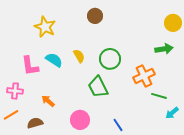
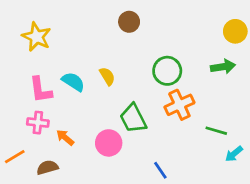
yellow star: (45, 27) -> (37, 37), moved
green circle: (110, 59) -> (167, 71), moved
orange cross: (144, 76) -> (179, 105), moved
pink cross: (15, 91) -> (38, 123), moved
pink circle: (80, 120) -> (109, 143), moved

